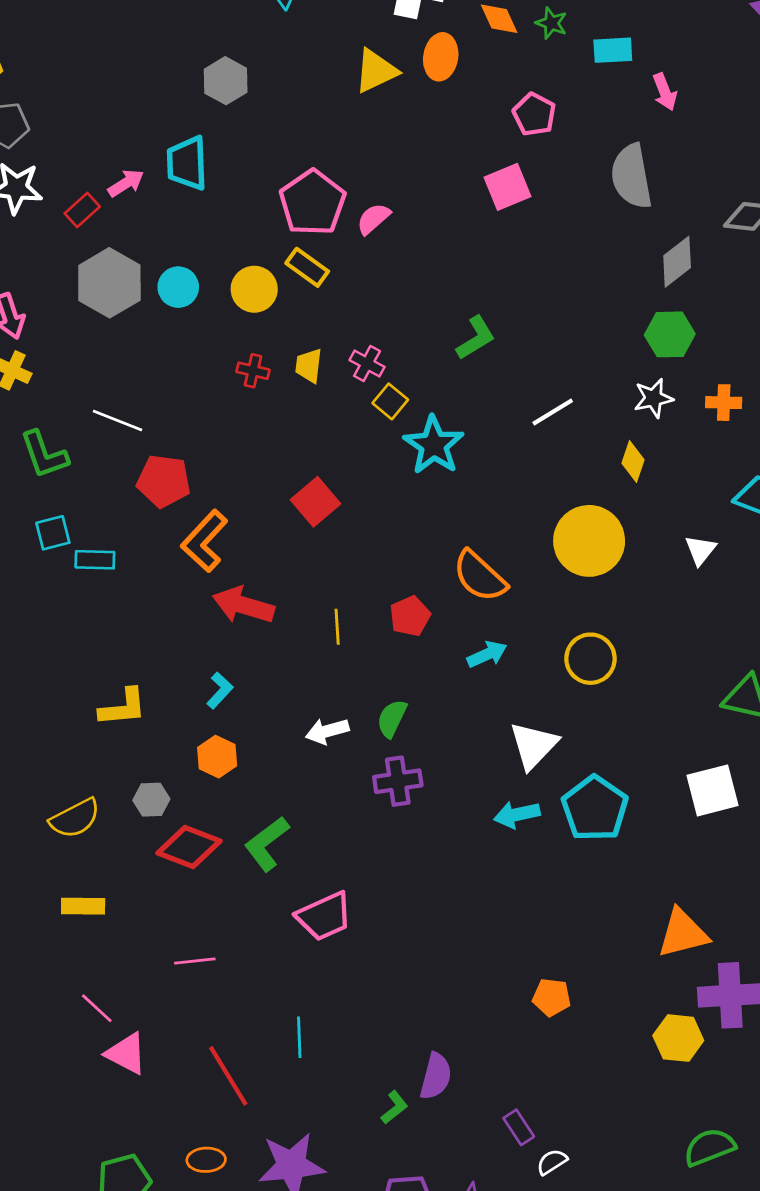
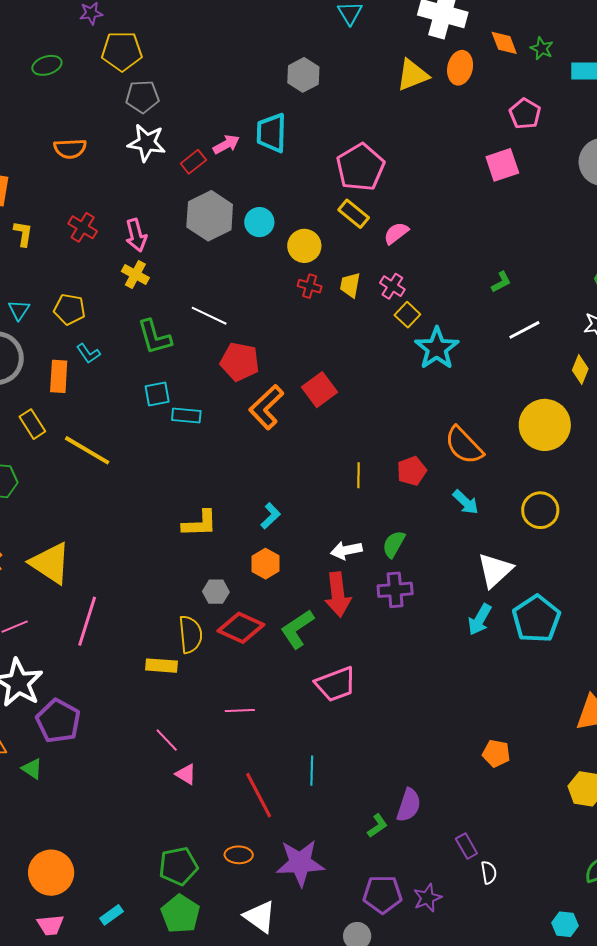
pink semicircle: (373, 219) -> (396, 233), moved
yellow circle: (254, 289) -> (304, 246), moved
green L-shape: (476, 338) -> (501, 282), moved, size x0.7
red square: (316, 502) -> (320, 390), moved
red arrow: (243, 605) -> (338, 595), moved, turned -117
cyan arrow: (487, 654) -> (466, 502), turned 64
cyan arrow: (517, 814) -> (480, 620), turned -52
yellow semicircle: (75, 818) -> (190, 634), moved, turned -72
pink triangle: (126, 1054) -> (186, 774), size x0.7
white semicircle: (552, 1162) -> (489, 873), turned 110

